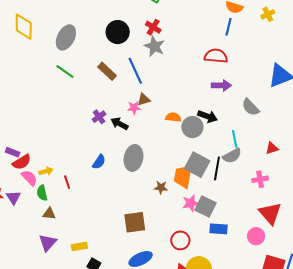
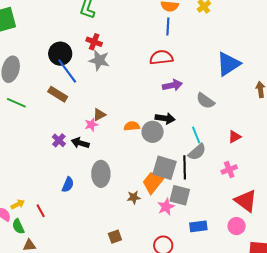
blue line: (135, 71) -> (67, 71), moved
orange trapezoid: (183, 176) -> (153, 182), turned 40
gray square: (205, 207) -> (180, 195), moved
brown square: (135, 222) -> (115, 237), size x0.6

